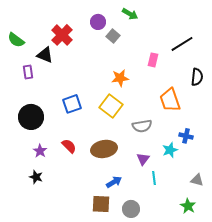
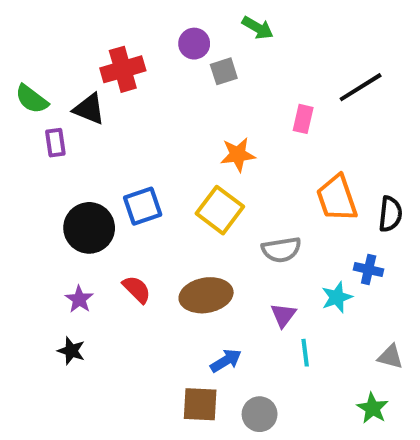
red cross: (62, 35) -> (123, 69), turned 30
gray square: (113, 36) -> (224, 71), turned 32
green semicircle: (16, 40) -> (32, 99), moved
black semicircle: (197, 77) -> (390, 214), moved
black circle: (31, 117) -> (89, 228), moved

